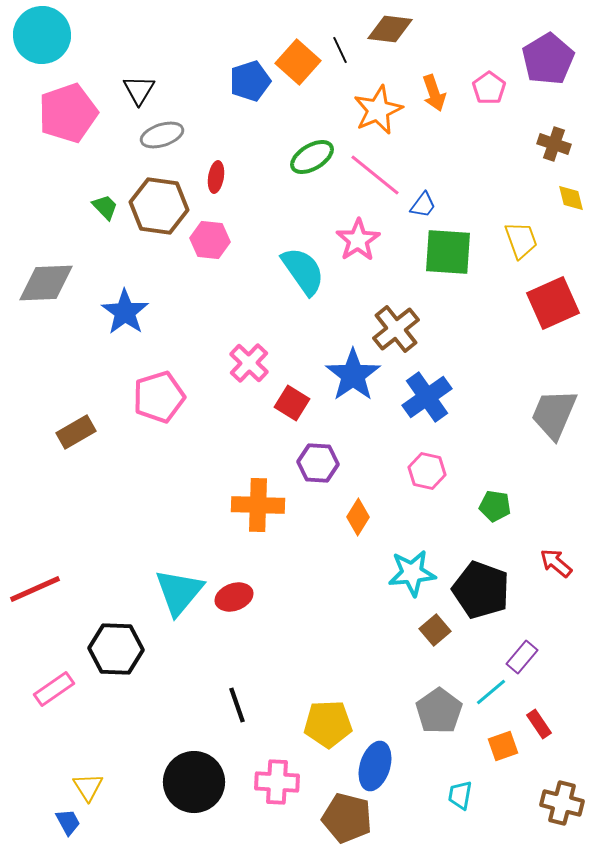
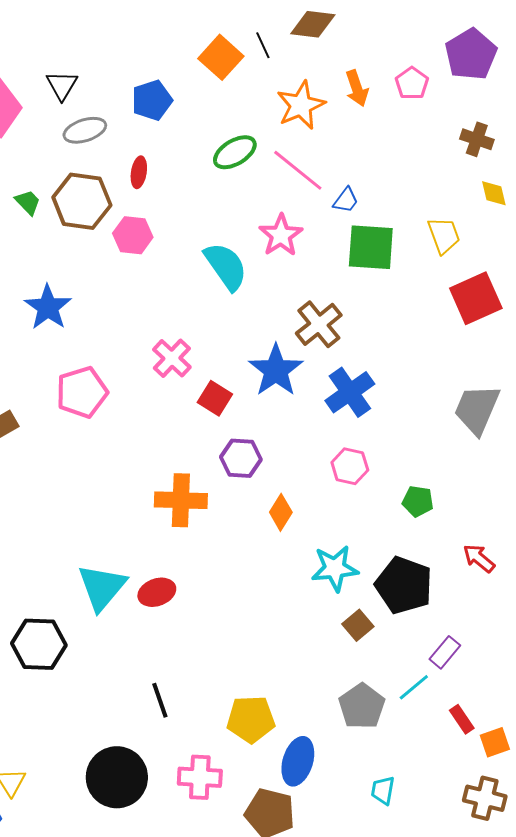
blue pentagon: (250, 81) -> (152, 100), moved
orange square: (503, 746) -> (495, 742), moved

